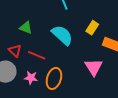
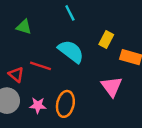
green triangle: (26, 28) -> (24, 27), moved
red line: (37, 55) -> (40, 66), moved

